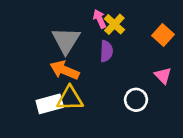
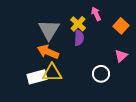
pink arrow: (100, 19) -> (96, 14), moved
yellow cross: (114, 24) -> (78, 24), moved
pink triangle: (163, 75) -> (121, 56), turned 32

